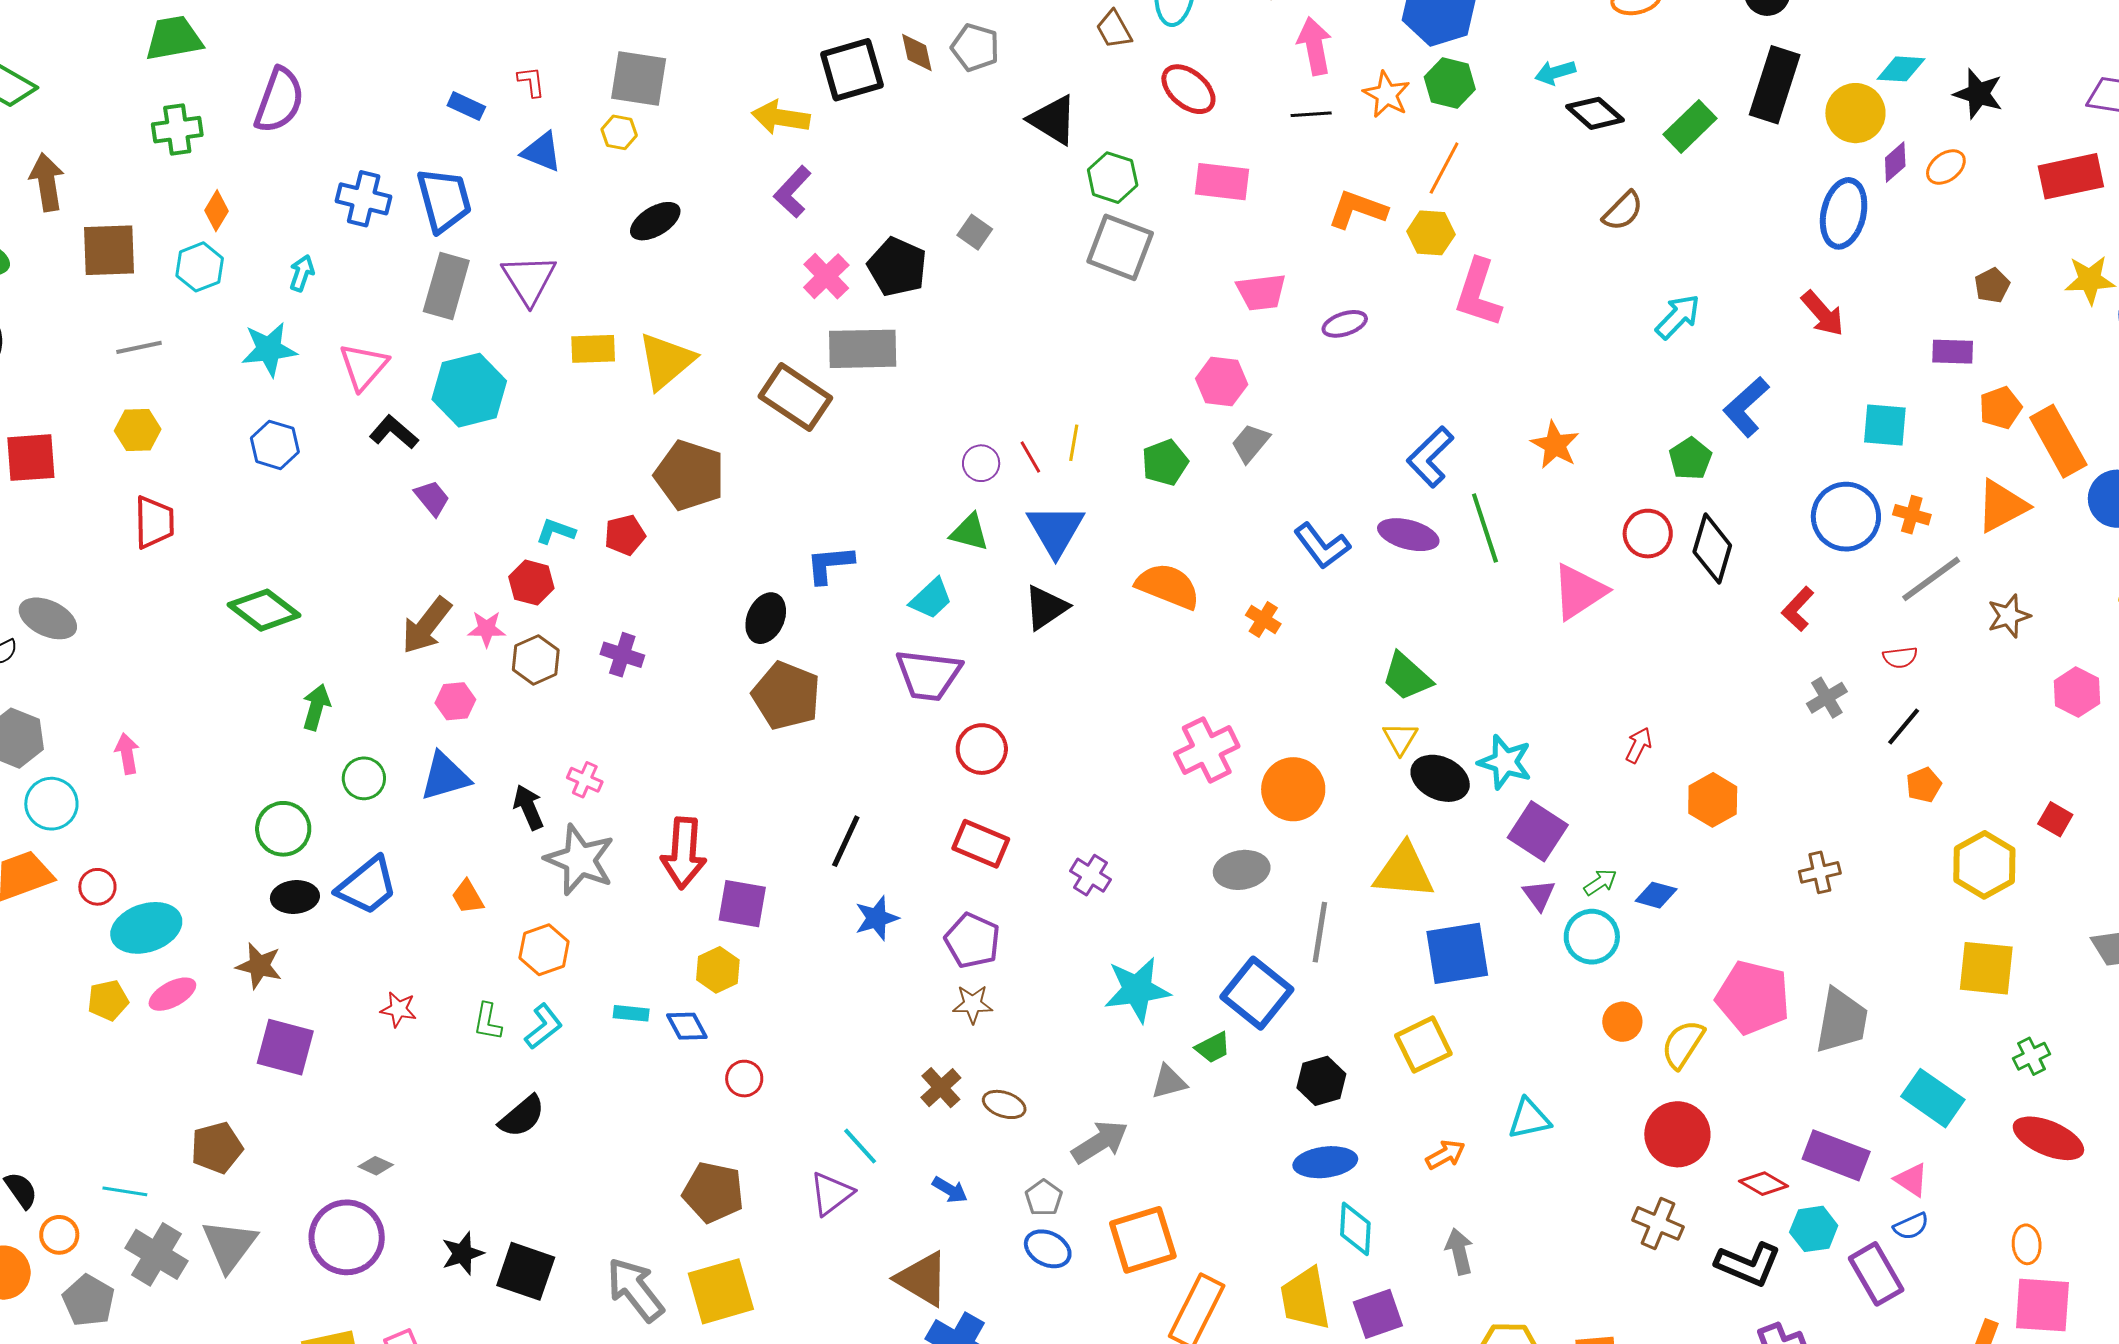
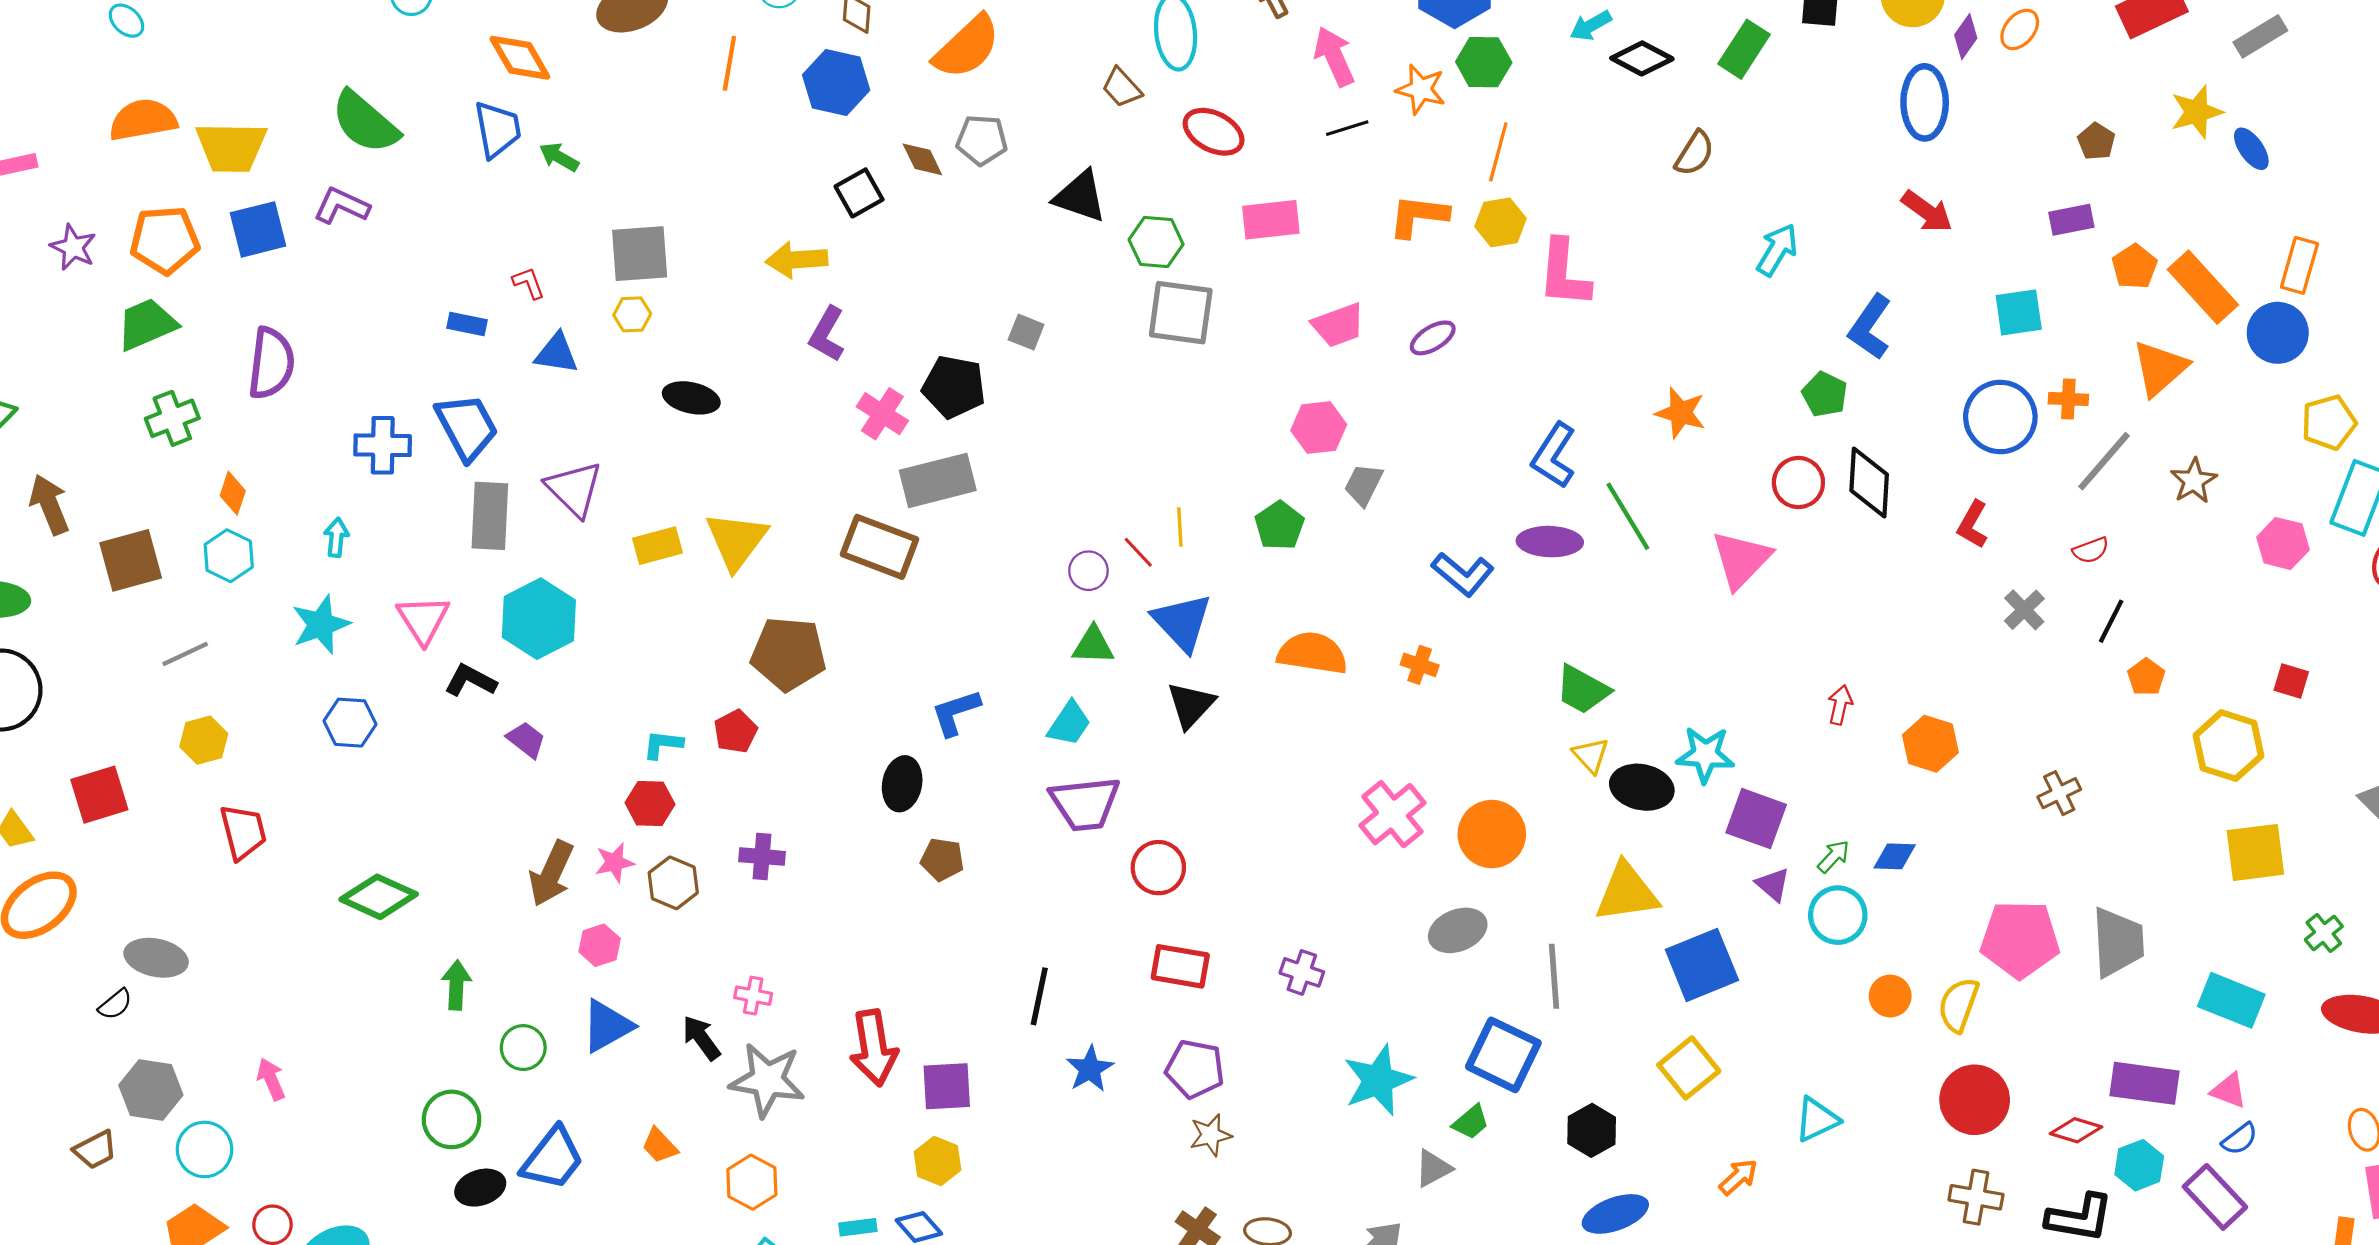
black square: (852, 70) -> (859, 193), size x0.7
black ellipse: (655, 221) -> (691, 398), turned 57
brown pentagon: (786, 696) -> (942, 859), size x0.6

